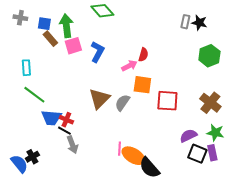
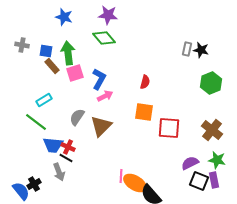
pink arrow: (129, 66) -> (105, 96), moved
cyan rectangle: (26, 68) -> (44, 100), moved, turned 63
gray semicircle: (122, 103) -> (77, 117), moved
gray arrow: (72, 145) -> (59, 172), moved

